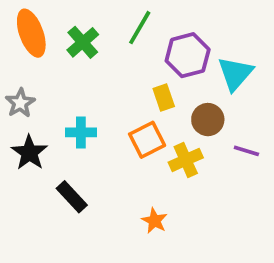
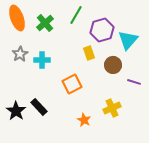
gray star: (20, 103) -> (20, 54), moved
cyan cross: (81, 132) -> (42, 60), moved
orange square: (147, 140) -> (72, 84), moved
black star: (29, 153) -> (16, 111), moved
yellow cross: (186, 160) -> (112, 108), moved

